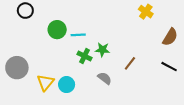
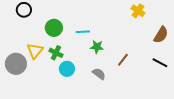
cyan line: (78, 35) -> (83, 32), moved
green cross: (85, 56) -> (56, 53), moved
yellow triangle: (45, 82) -> (35, 51), moved
cyan circle: (67, 85) -> (67, 69), moved

